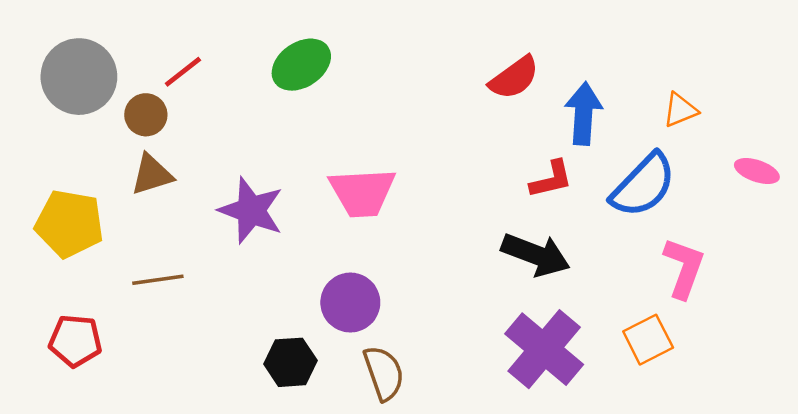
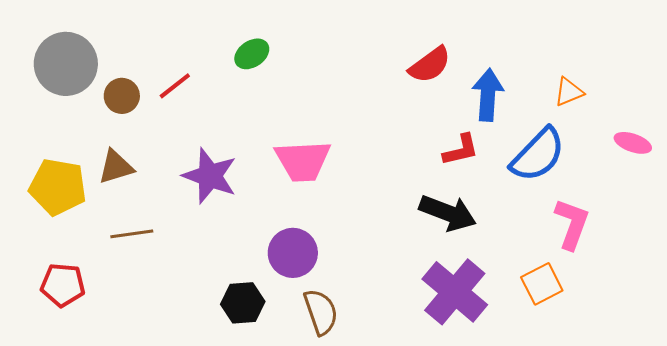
green ellipse: (301, 65) -> (252, 54), size x0.7
red line: (183, 72) -> (175, 86), moved
brown triangle: (152, 175) -> (116, 167), moved

